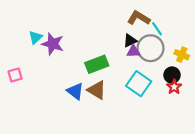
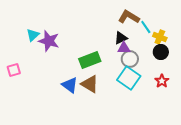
gray circle: (151, 48) -> (130, 59), moved, size x0.7
yellow cross: (182, 55) -> (160, 37), moved
black circle: (172, 75) -> (161, 52), moved

